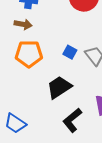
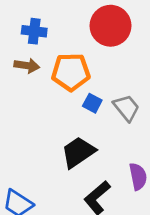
orange pentagon: (29, 54) -> (71, 72), moved

